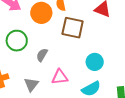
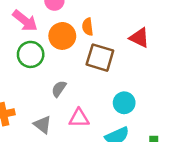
green circle: (17, 41) -> (31, 54), moved
gray triangle: (31, 84) -> (43, 125), turned -35

